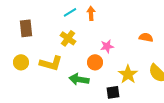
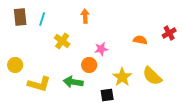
cyan line: (70, 12) -> (42, 19), moved, turned -40
brown rectangle: (26, 28) -> (20, 17), moved
yellow L-shape: (51, 63) -> (39, 84), moved

